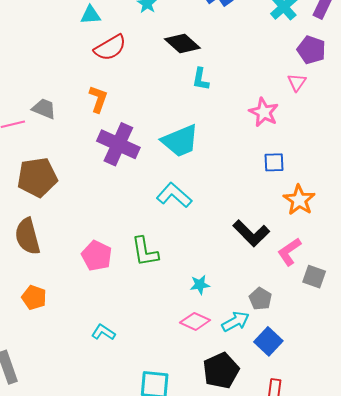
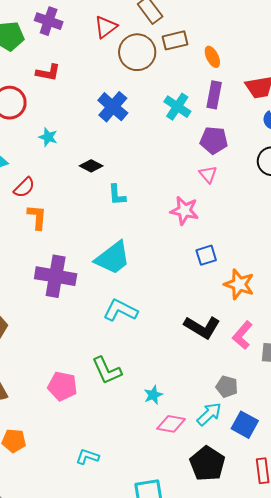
black diamond: (182, 43) -> (91, 166), size x0.7
red semicircle: (110, 48) -> (24, 187), size x0.7
orange L-shape: (98, 99) -> (37, 217), moved
cyan star: (200, 285) -> (153, 395), moved

